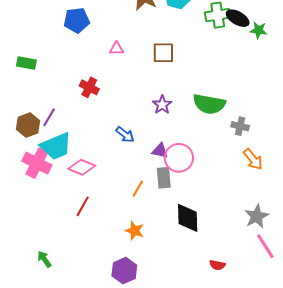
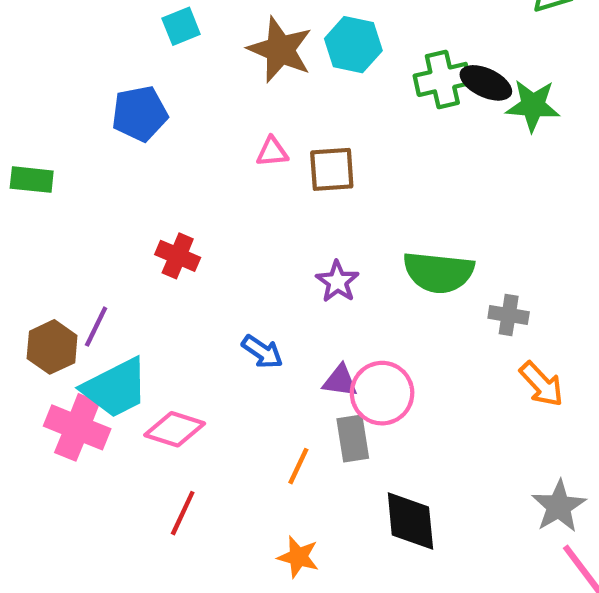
green star: (259, 30) -> (533, 106), size x1.4
pink triangle: (116, 49) -> (272, 152), moved
green rectangle: (26, 63) -> (32, 180), moved

